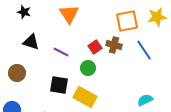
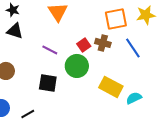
black triangle: (31, 42) -> (15, 31), moved
green circle: (88, 68) -> (77, 66), size x1.5
yellow rectangle: (85, 97) -> (111, 87), moved

